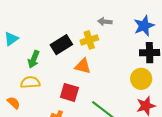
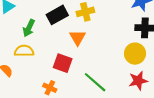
orange triangle: (83, 66) -> (77, 38), turned 42

